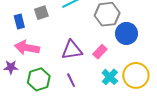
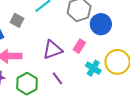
gray square: (41, 13) -> (17, 20), turned -32

